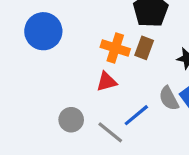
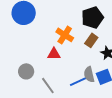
brown rectangle: (144, 48) -> (91, 40), moved
blue line: (136, 115) -> (78, 81), moved

